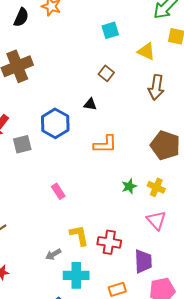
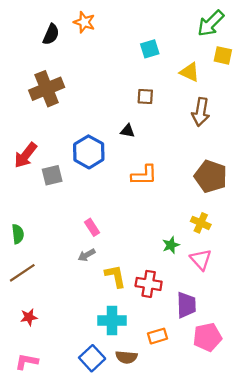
brown square: (106, 73) -> (145, 96), turned -35
green star: (129, 186) -> (171, 245), moved
gray arrow: (53, 254) -> (87, 255), moved

